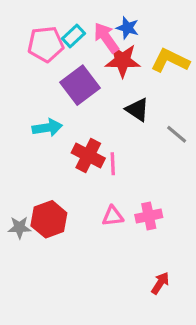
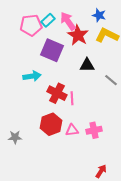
blue star: (127, 28) -> (99, 15), moved
red star: (123, 61) -> (78, 35), turned 30
purple square: (80, 85) -> (52, 50), turned -30
black triangle: (137, 110) -> (87, 65), turned -35
red hexagon: (49, 219) -> (51, 124), moved

